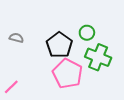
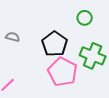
green circle: (87, 33) -> (85, 18), moved

